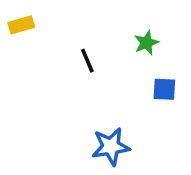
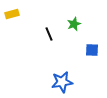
green star: (146, 43) -> (74, 24), moved

